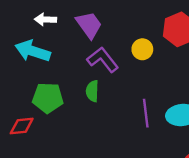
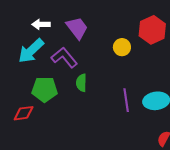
cyan arrow: (33, 51) -> (31, 51), turned -60
purple L-shape: (103, 60) -> (64, 57), moved

